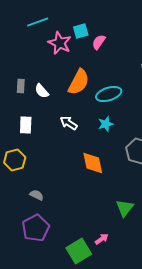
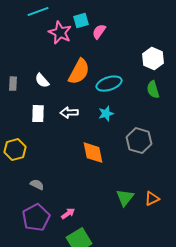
gray rectangle: (21, 86) -> (13, 84), moved
white arrow: (69, 123) -> (69, 113), turned -36
white rectangle: (26, 125) -> (38, 114), moved
pink arrow: (102, 239) -> (68, 214), moved

